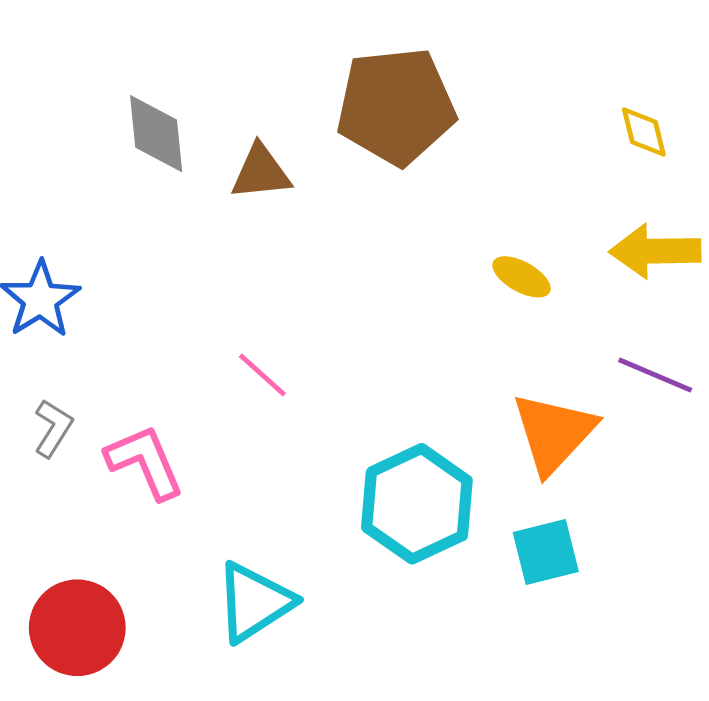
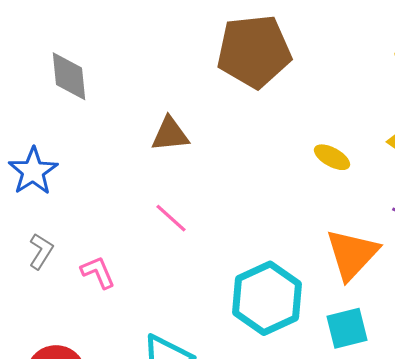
gray diamond: (156, 134) -> (69, 76), moved
brown triangle: (261, 172) -> (170, 134), moved
pink L-shape: (145, 462) -> (98, 272), size x0.7

